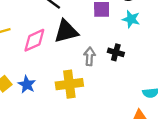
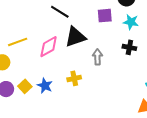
black cross: (116, 52) -> (129, 47), moved
yellow cross: (69, 84) -> (74, 78), moved, size x0.6

